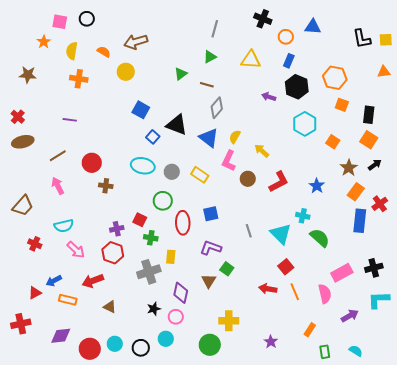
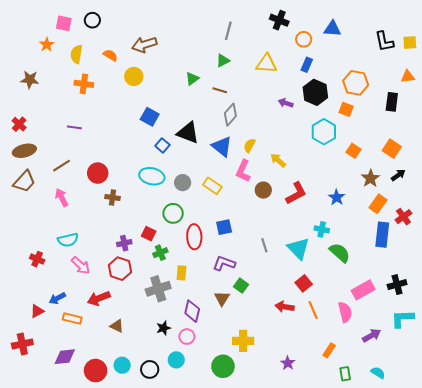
orange square: (342, 105) -> (346, 109), moved
black rectangle: (369, 115) -> (392, 102), moved
brown trapezoid: (23, 206) -> (24, 182), moved
green cross: (151, 238) -> (160, 253), turned -32

